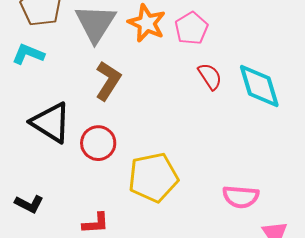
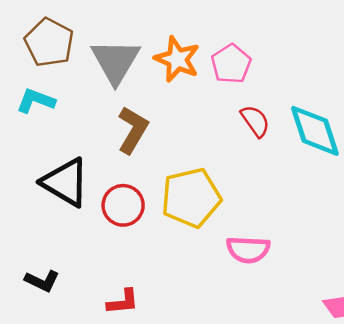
yellow pentagon: (153, 177) -> (191, 198), moved
pink semicircle: (241, 197) -> (248, 250), moved

